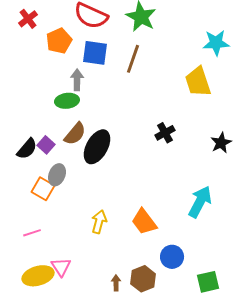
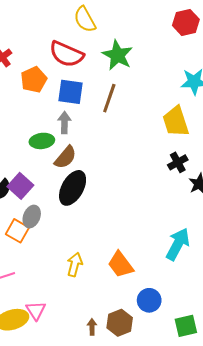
gray arrow: (77, 80) -> (64, 123), moved
black cross: (165, 133) -> (178, 162), moved
brown semicircle: (75, 134) -> (65, 157), moved
purple square: (46, 145) -> (20, 186), size x1.4

